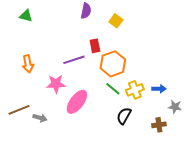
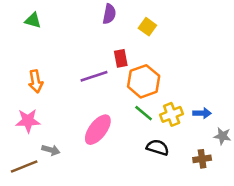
pink star: (56, 84) -> (28, 121), moved
brown line: (19, 110) -> (24, 166), moved
black semicircle: (124, 116) -> (158, 147), turned 78

